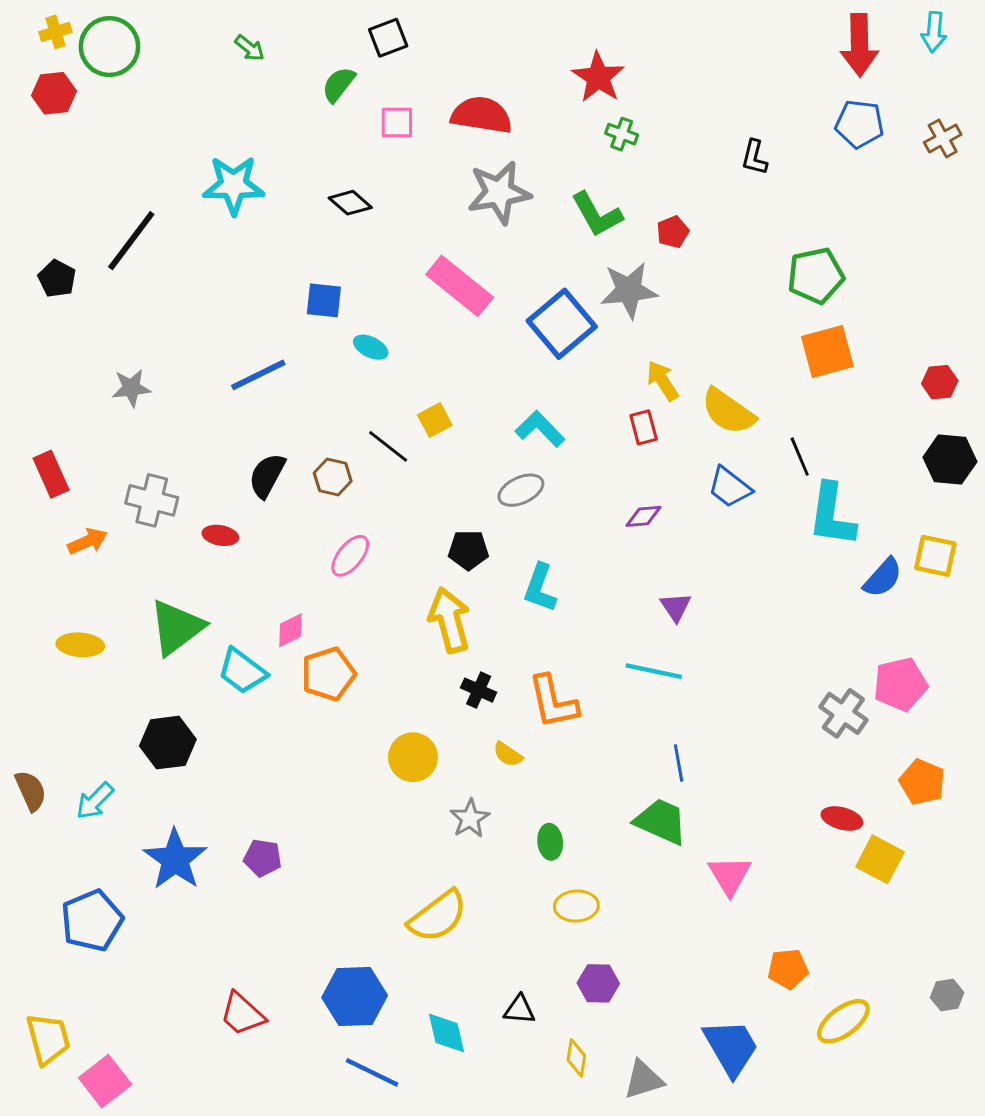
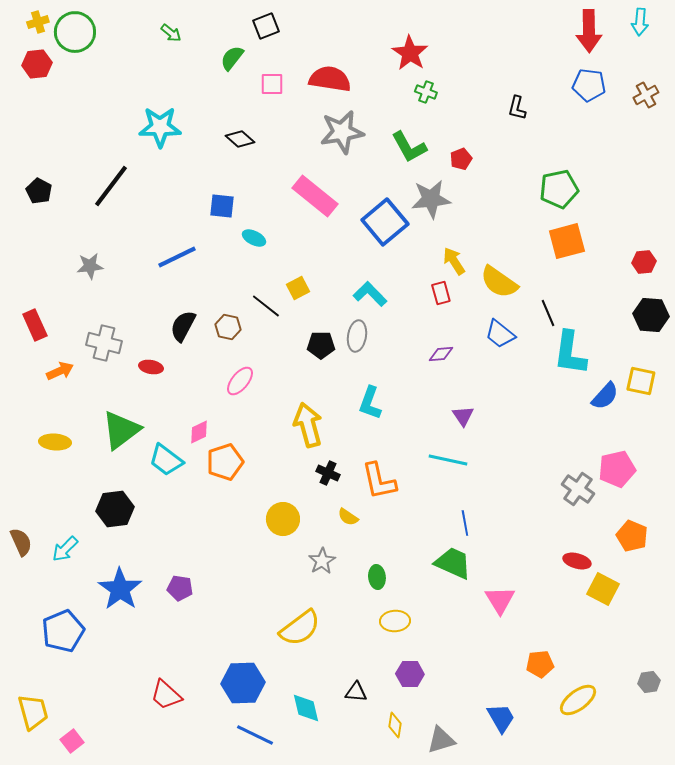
black line: (131, 241) -> (111, 186), moved
gray ellipse: (521, 490) -> (357, 336), turned -56
black pentagon: (468, 550) -> (321, 345), moved
blue trapezoid: (731, 1048) -> (501, 718), size x0.7
pink square: (105, 1081) -> (72, 741), size x0.7

